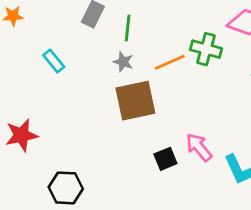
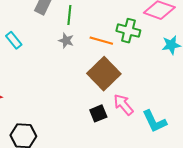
orange line: (170, 62) -> (101, 41), turned 40
brown square: (135, 101) -> (104, 74), moved, turned -32

